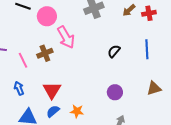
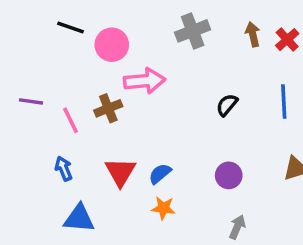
brown arrow: (129, 10) -> (253, 34), turned 120
red cross: (149, 13) -> (287, 40), turned -32
pink arrow: (66, 37) -> (144, 81), turned -65
blue semicircle: (53, 111) -> (160, 174), moved

